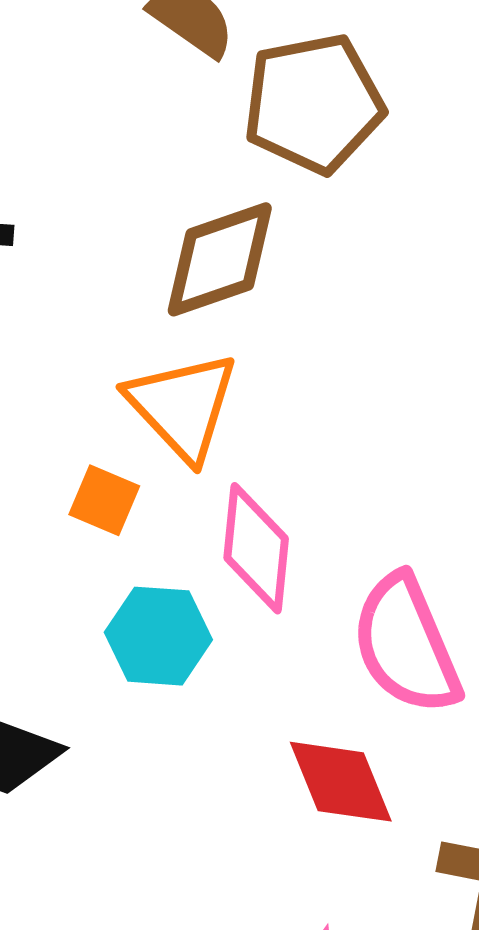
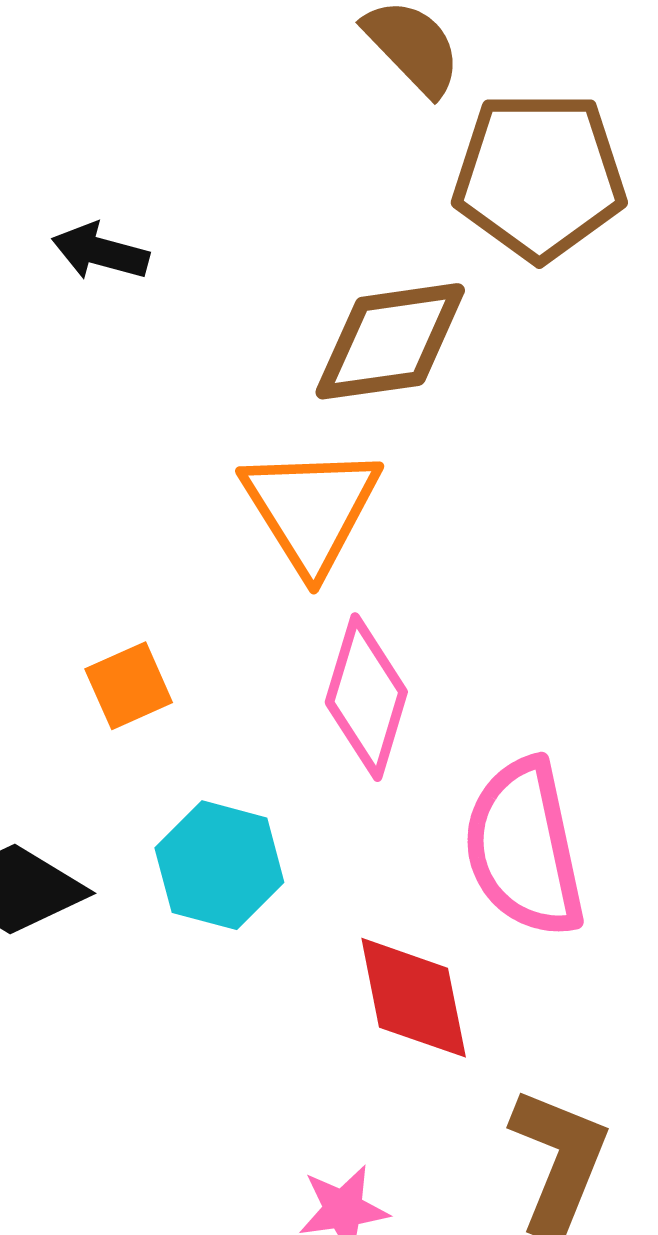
orange square: (104, 500) -> (129, 686), moved, turned 32
cyan hexagon: (158, 636) -> (219, 865), moved

